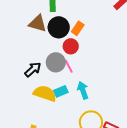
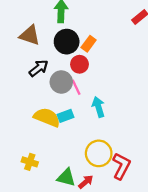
brown triangle: (38, 23) -> (30, 35), moved
black arrow: (33, 69) -> (39, 68), moved
cyan arrow: (83, 90) -> (98, 107), moved

